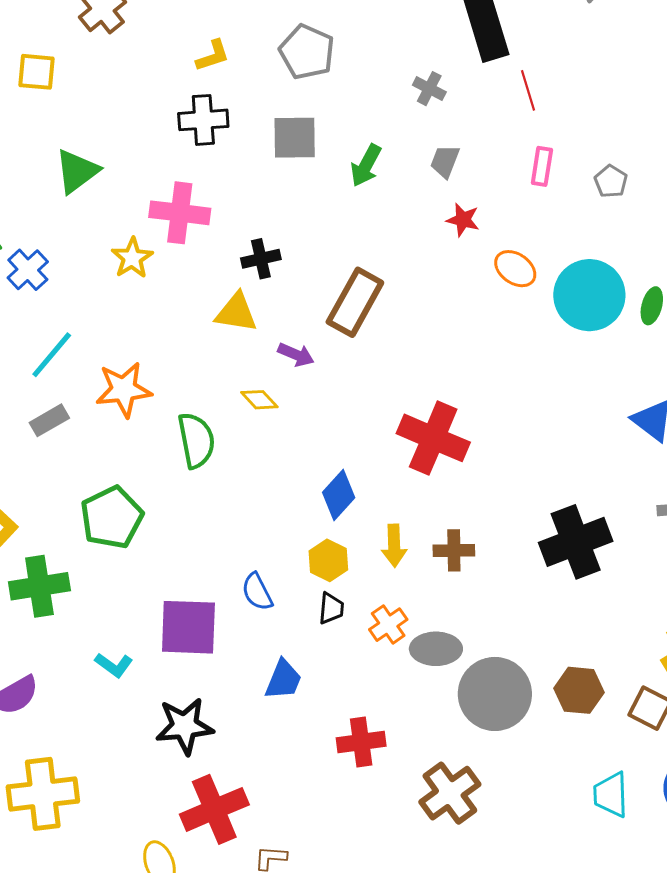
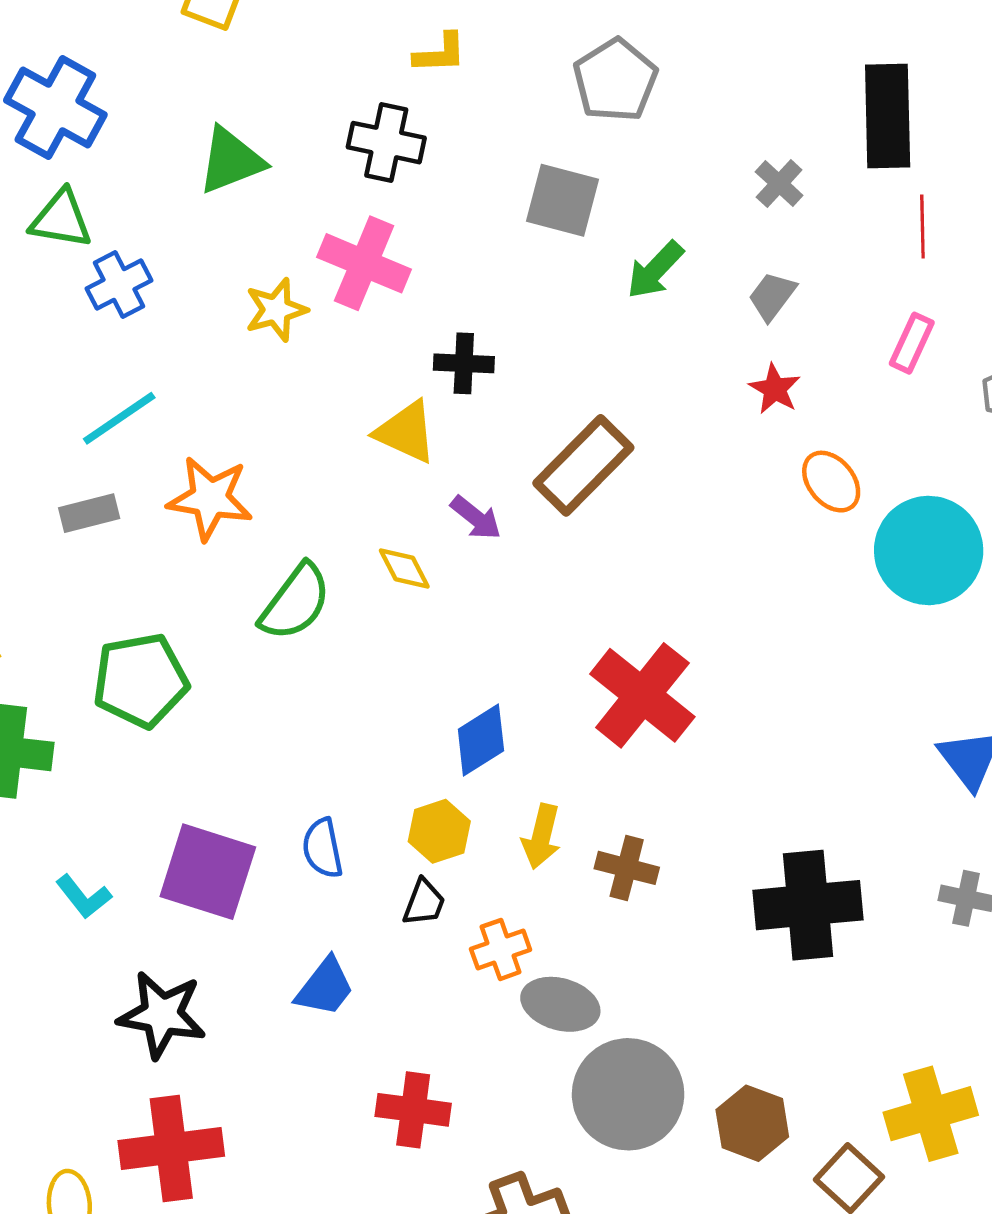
yellow L-shape: (213, 56) -> (440, 53), moved
black cross: (203, 120) -> (386, 143), moved
green semicircle: (196, 440) -> (295, 602), turned 32

